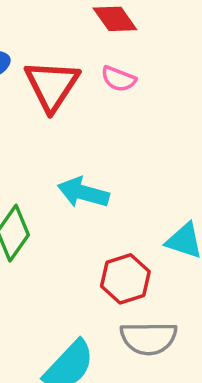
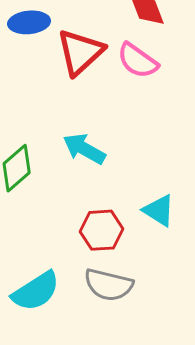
pink semicircle: (119, 79) -> (138, 61), size x1.4

